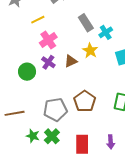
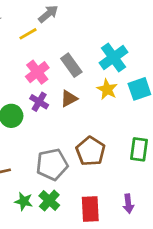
yellow line: (38, 20) -> (28, 34), moved
gray rectangle: (86, 23) -> (71, 65), moved
cyan cross: (106, 32) -> (114, 58), size x1.5
yellow star: (90, 51) -> (107, 89), moved

